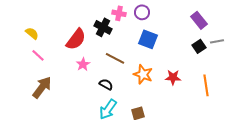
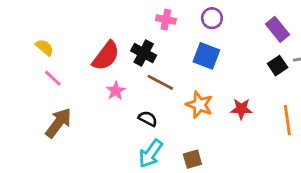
purple circle: (142, 12) -> (212, 18), moved
black cross: (103, 27) -> (144, 53), moved

